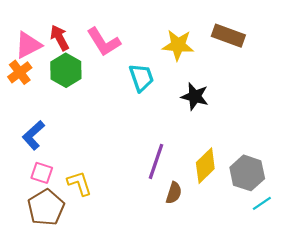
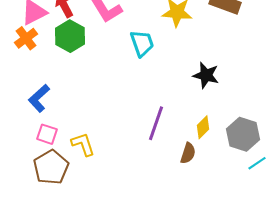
black star: (195, 96) -> (206, 75), moved
yellow diamond: (205, 166) -> (203, 127), size x0.7
brown semicircle: (174, 193) -> (188, 153), moved

